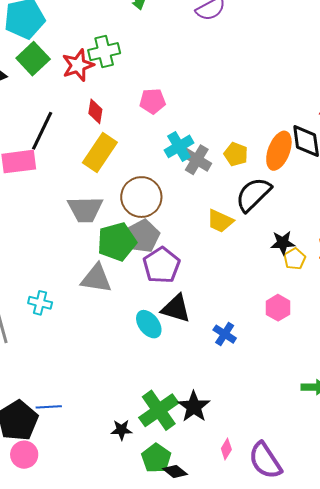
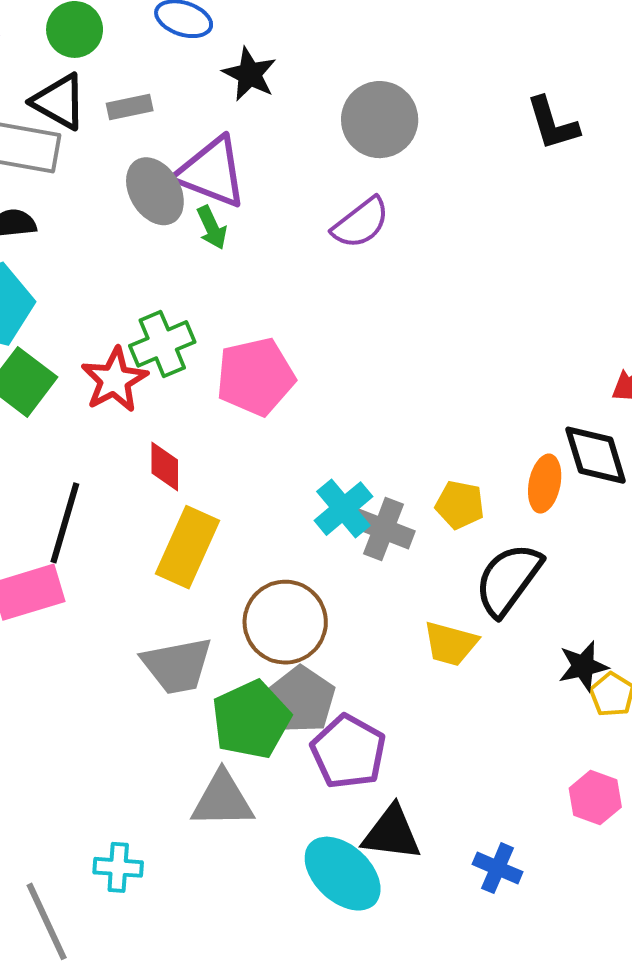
pink pentagon: (153, 101) -> (255, 377), moved, size x1.5
orange ellipse: (279, 151) -> (545, 484), size x0.7
cyan ellipse: (149, 324) -> (343, 874), size x1.4

